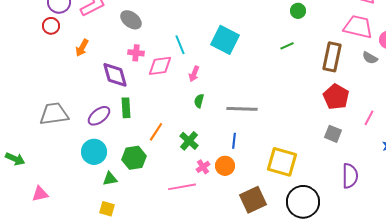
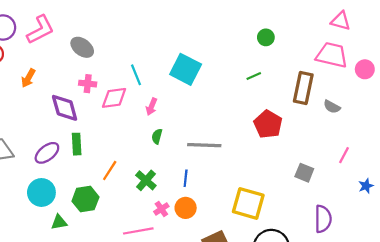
gray semicircle: (370, 58) -> (332, 107), moved
red pentagon: (336, 97) -> (268, 124), moved
blue line: (234, 141) -> (186, 178), moved

